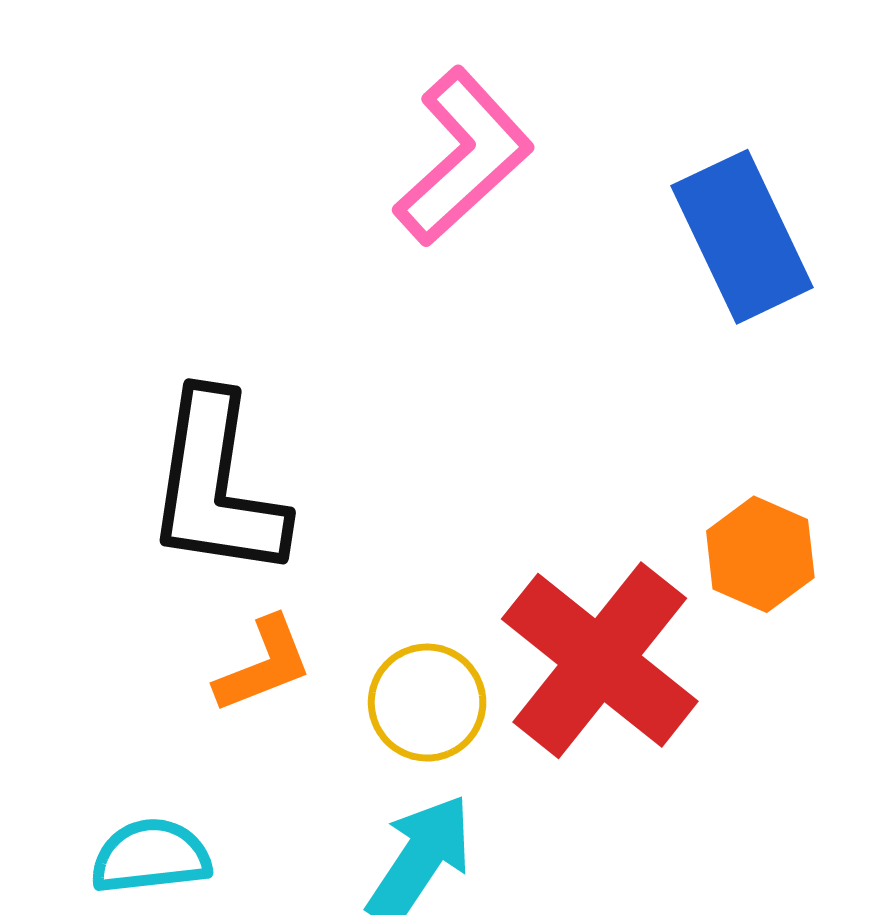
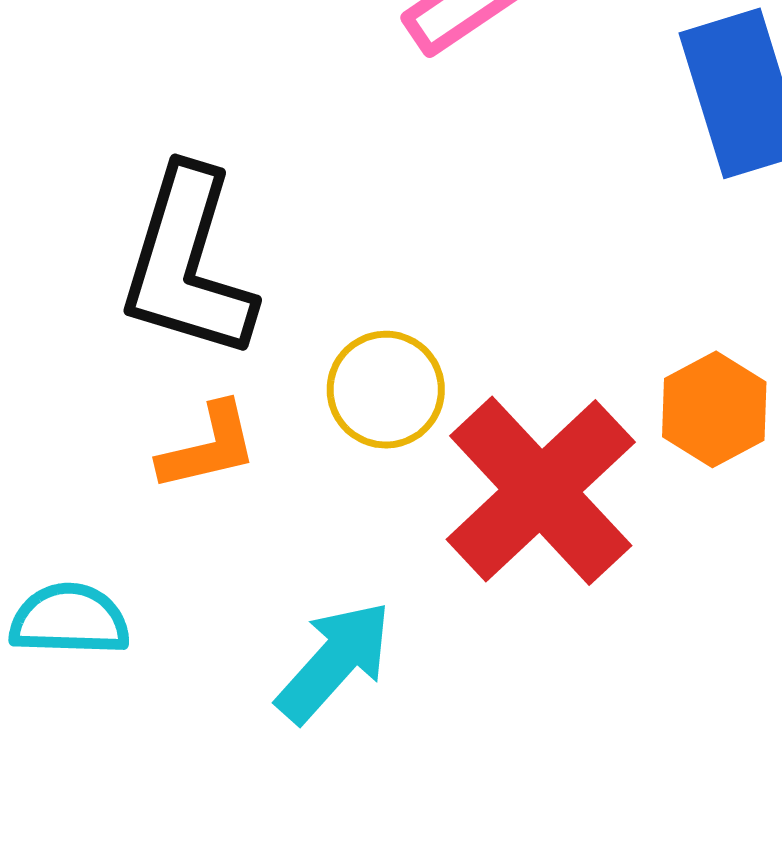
yellow circle: (427, 703) -> (386, 390), moved

